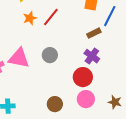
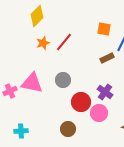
purple cross: (92, 56) -> (105, 92), moved
red circle: (83, 77) -> (81, 102), moved
pink circle: (86, 99) -> (99, 113), moved

